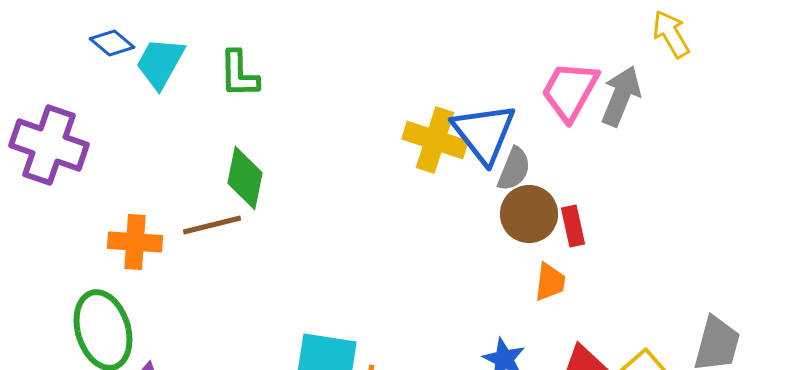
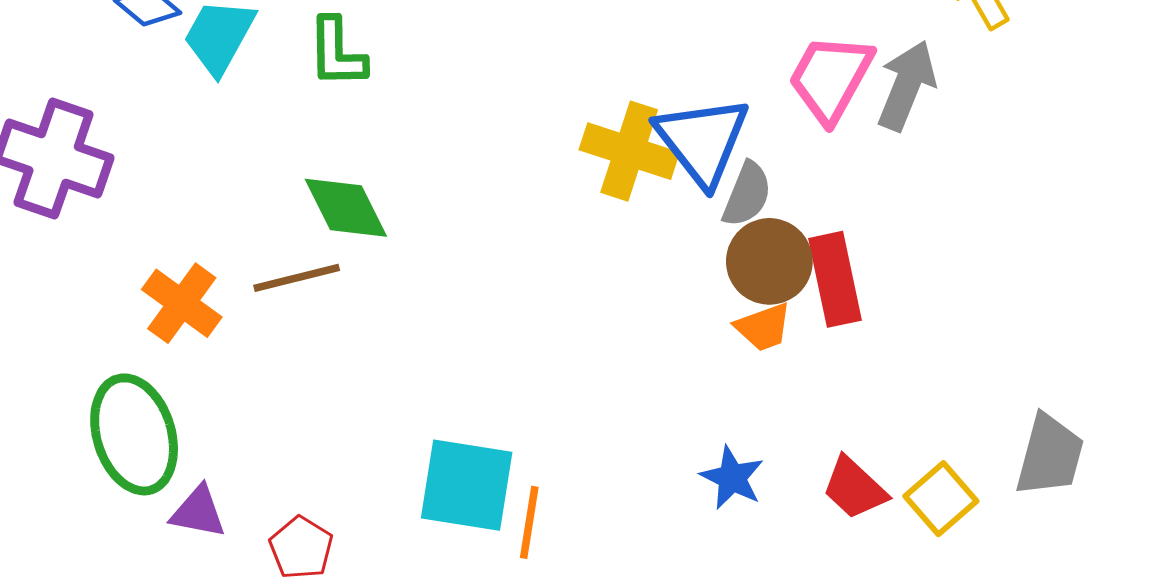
green diamond: (245, 178) -> (346, 208), turned -38
red rectangle: (573, 226) -> (835, 279), size x1.5
orange cross: (135, 242) -> (182, 303), turned 32
orange trapezoid: (550, 282) -> (763, 327), moved, turned 63

